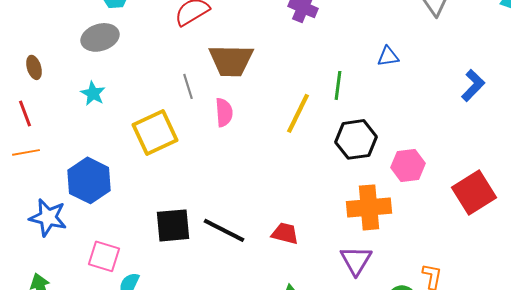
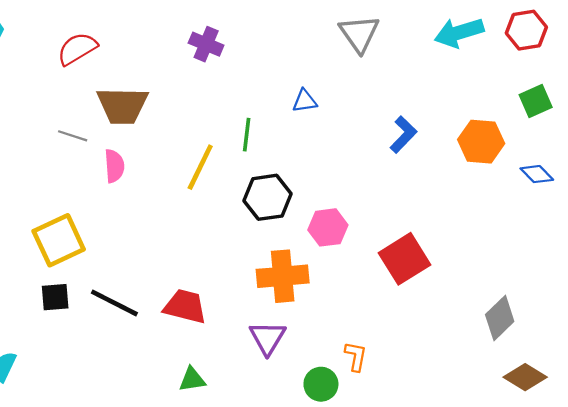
gray line: (188, 86) -> (73, 136), turned -55
yellow square: (155, 132) -> (59, 240), moved
black square: (173, 225) -> (55, 297), size x0.7
red trapezoid: (285, 233) -> (185, 306), size x1.4

